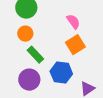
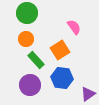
orange square: (75, 45) -> (60, 50), moved

